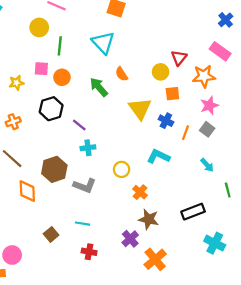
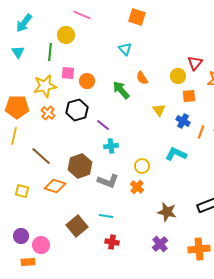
cyan triangle: (103, 43) -> (125, 49), size x0.6
green line: (60, 46) -> (50, 52), moved
yellow star: (16, 83) -> (45, 86), size x1.6
yellow triangle: (140, 109) -> (159, 110), size x0.6
orange cross: (13, 122) -> (48, 113), moved, turned -32
orange diamond: (27, 191) -> (55, 186), turned -70
orange cross: (140, 192) -> (137, 187), moved
brown square: (51, 234) -> (77, 226), size x1.5
purple cross: (130, 239) -> (160, 244), moved
orange cross: (155, 259) -> (199, 249), moved, turned 35

